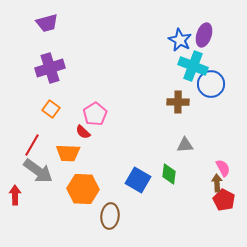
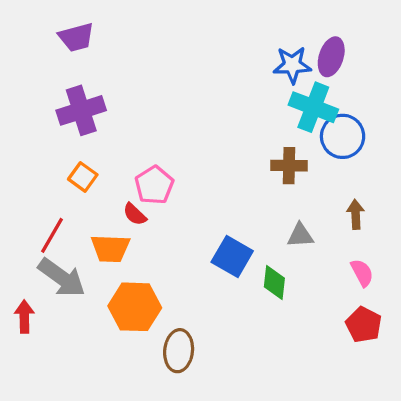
blue star: (180, 40) -> (292, 65), turned -30
blue square: (138, 180) -> (232, 257), moved
brown arrow: (217, 183) -> (356, 214), moved

